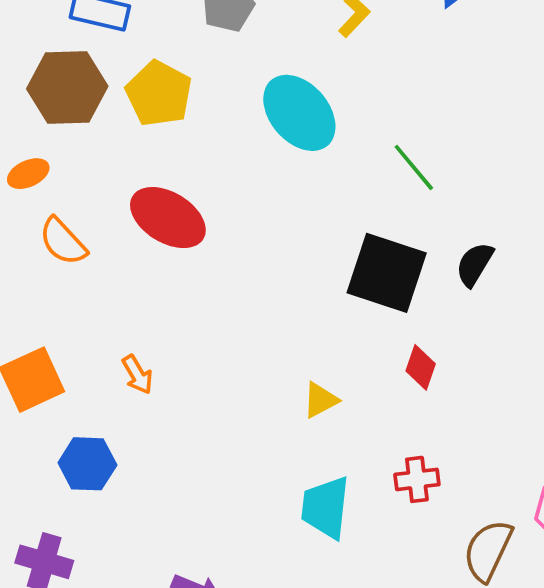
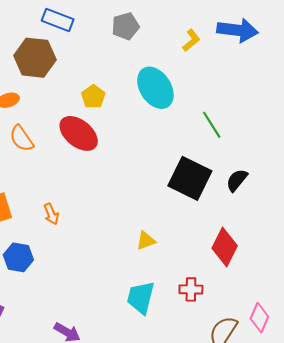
yellow pentagon: (159, 94) -> (93, 97), moved, size x0.7
red diamond: (421, 367) -> (225, 247), moved, size x1.6

